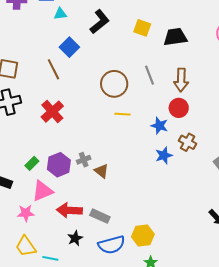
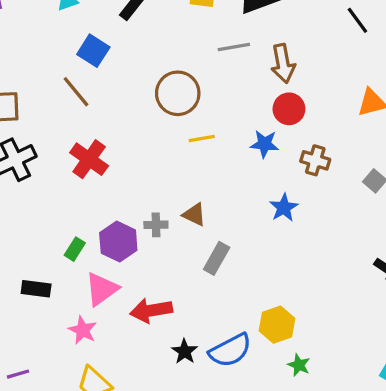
gray line: (149, 75) -> (234, 47), moved, turned -66
blue star: (164, 155) -> (284, 208), moved
gray cross: (84, 160) -> (156, 225), turned 32
brown triangle: (101, 171) -> (194, 215), moved
pink star: (26, 213) -> (83, 330), turned -30
gray rectangle: (100, 216) -> (217, 258), moved, turned -72
black star: (75, 238) -> (185, 351), moved

